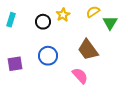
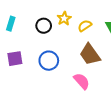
yellow semicircle: (93, 12) -> (85, 26), moved
purple square: (15, 64) -> (15, 59), moved

